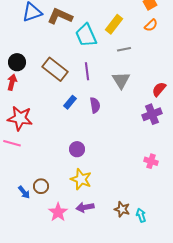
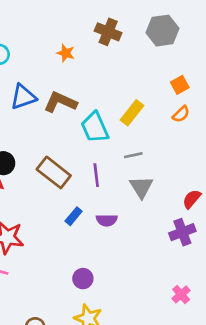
gray line: (124, 49) -> (133, 155), moved
purple semicircle: (95, 105) -> (107, 220), turned 98
pink cross: (151, 161) -> (181, 294), turned 32

